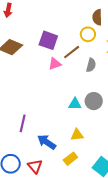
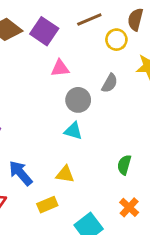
purple square: (48, 40) -> (44, 31), moved
brown line: (72, 52) -> (89, 19), moved
gray circle: (94, 101) -> (78, 100), moved

